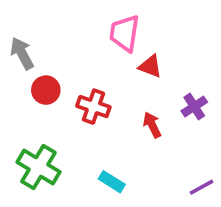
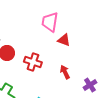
purple cross: (194, 107) -> (90, 85), moved

